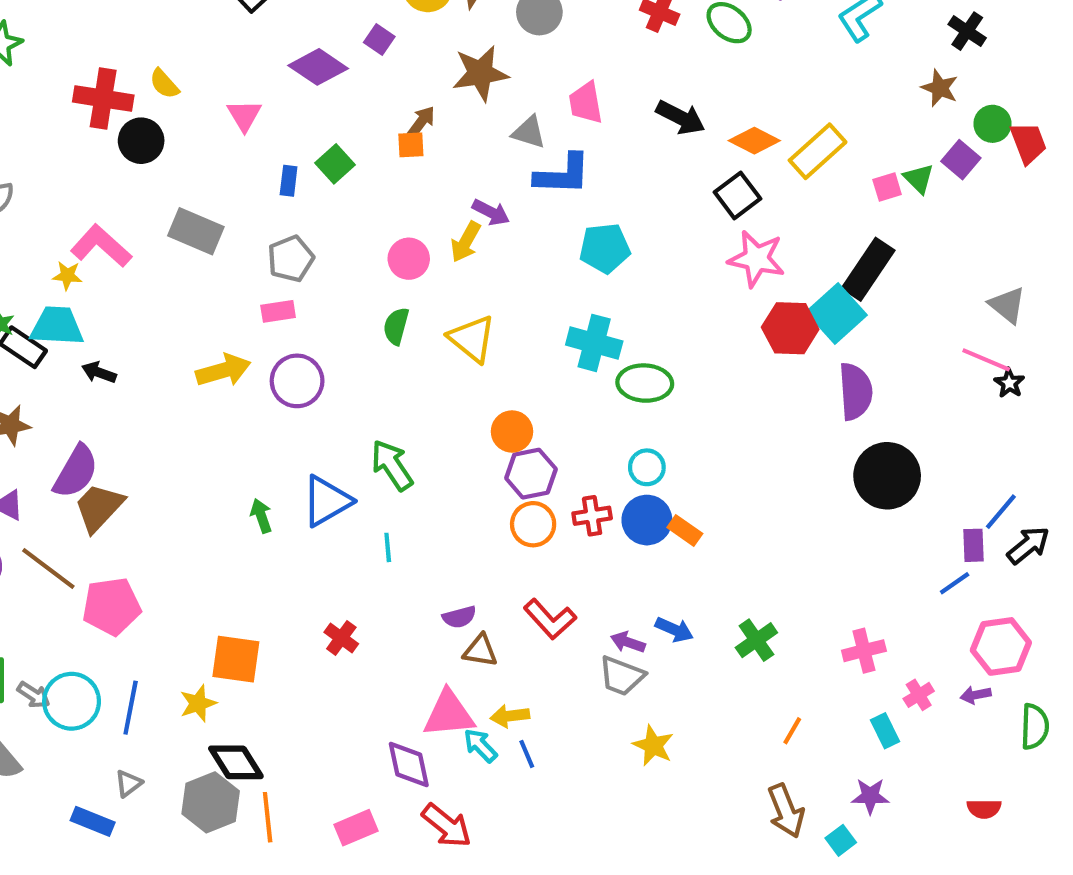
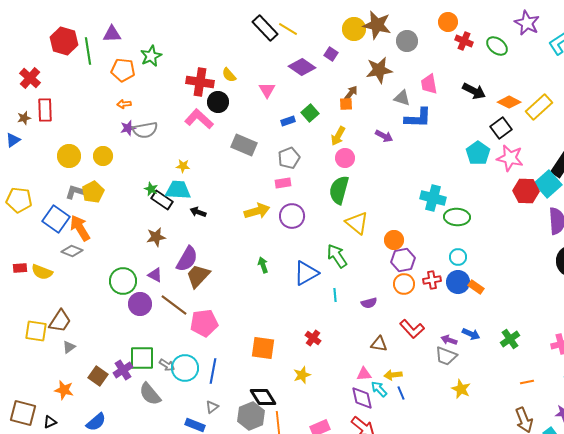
blue rectangle: (289, 181) -> (288, 121), turned 64
yellow arrow: (466, 242) -> (338, 136), moved
pink L-shape: (101, 246) -> (199, 119), moved
cyan pentagon: (605, 248) -> (478, 153), moved, turned -30
green semicircle: (396, 326) -> (339, 190), size x1.6
yellow triangle: (472, 339) -> (357, 223), moved
green arrow: (261, 516) -> (263, 265), moved
purple semicircle: (459, 617) -> (369, 303), moved
yellow star: (198, 703) -> (302, 375), moved
pink triangle: (449, 714) -> (364, 374), size x0.6
orange line: (792, 731) -> (527, 382), turned 48
purple diamond: (409, 764) -> (362, 398), moved

